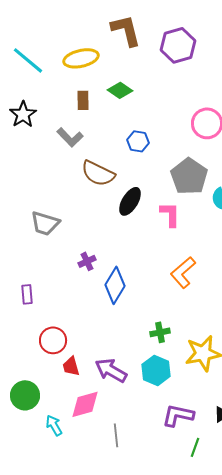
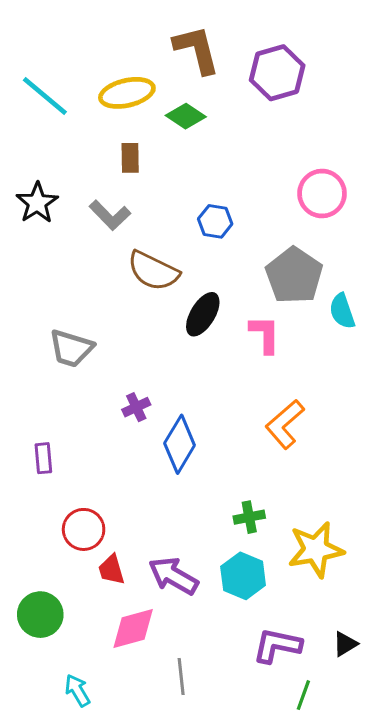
green diamond: (120, 90) -> (186, 116), moved
black star: (23, 114) -> (37, 203), moved
cyan arrow: (54, 425) -> (77, 690), moved

